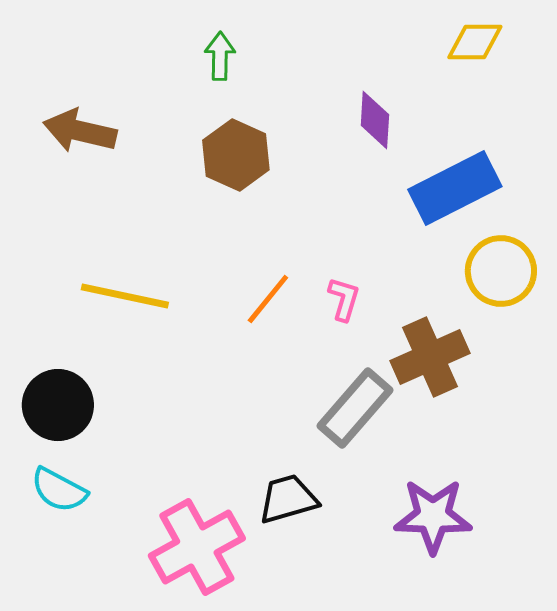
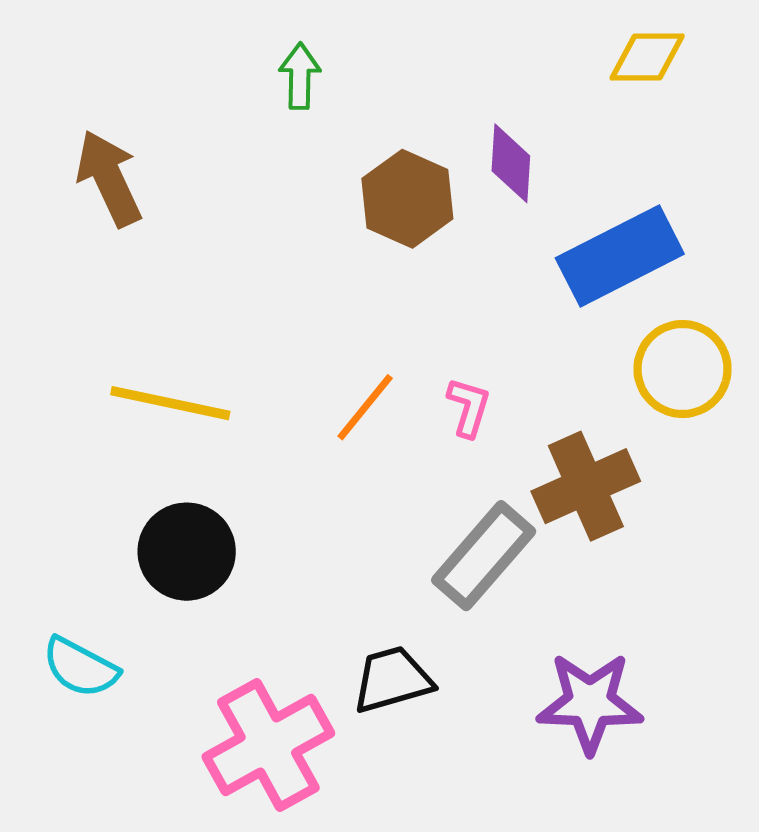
brown arrow: (80, 131) -> (109, 178), turned 52
brown hexagon: (236, 155) -> (407, 199), moved
black circle: (58, 405) -> (187, 552), moved

